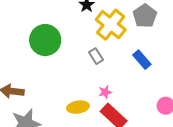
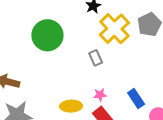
blue rectangle: (142, 60) -> (136, 99), moved

